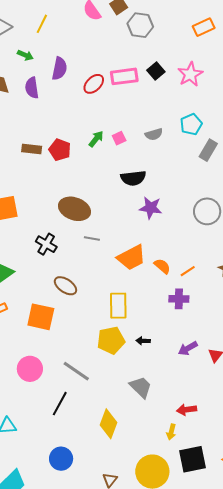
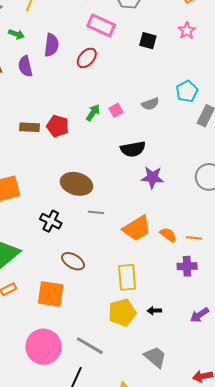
black square: (156, 71) -> (148, 41), turned -30
pink star: (190, 74) -> (187, 31), moved, size x0.7
pink rectangle: (124, 76) -> (101, 25), moved, turned 36
orange line: (188, 271) -> (194, 238), turned 42
pink circle: (30, 369) -> (43, 347), size x1.4

